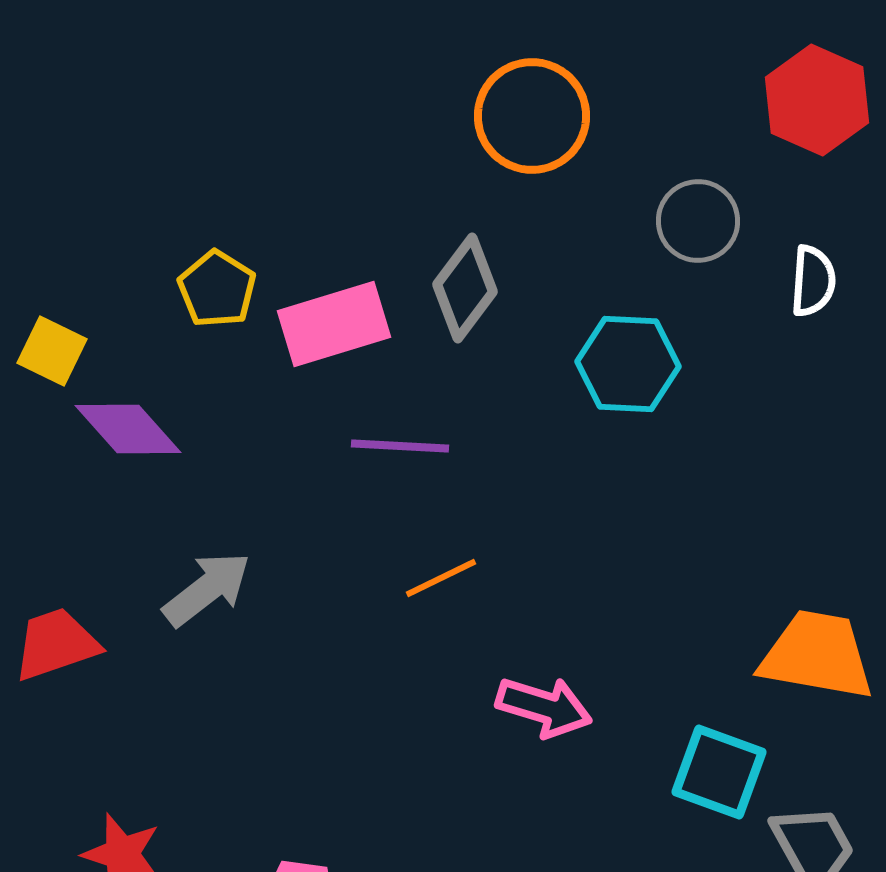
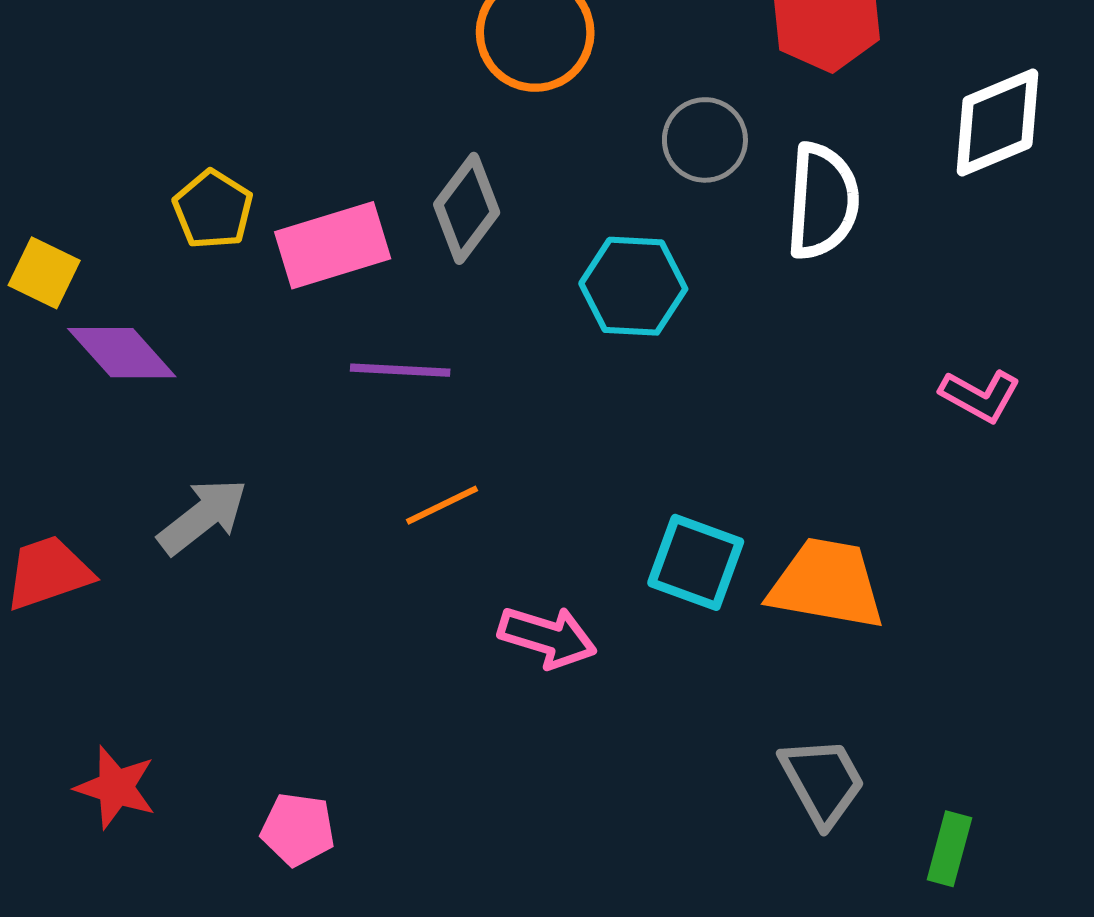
white semicircle: (813, 281) -> (823, 201), size x1.6
cyan square: (719, 772) -> (696, 562), moved

